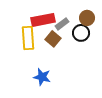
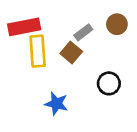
red rectangle: (43, 20) -> (24, 27), moved
black circle: (81, 33) -> (109, 83), moved

